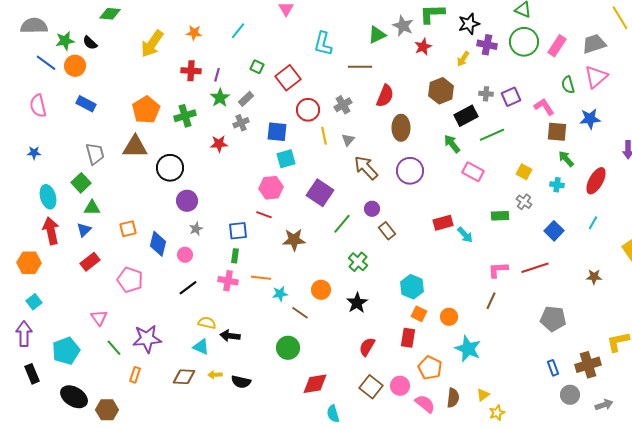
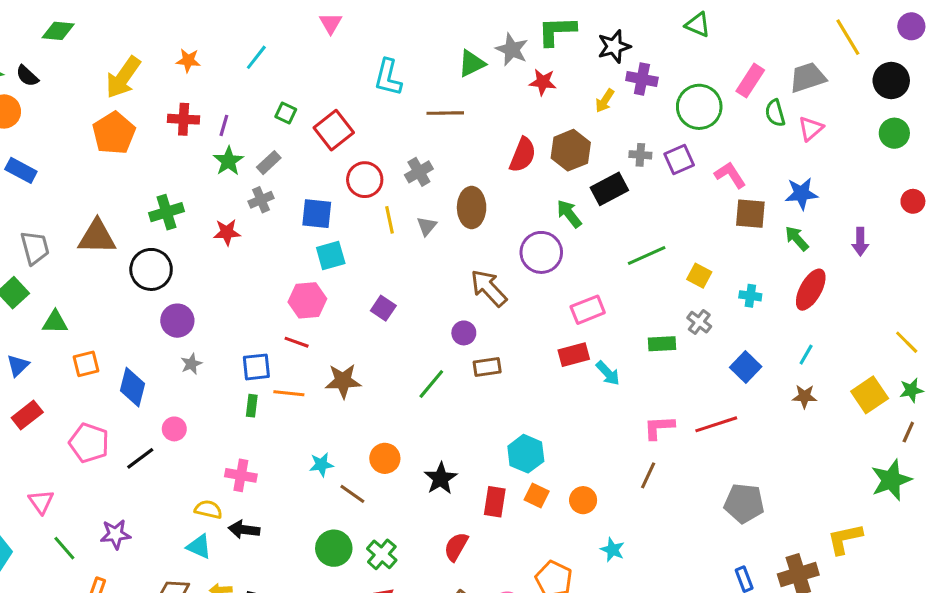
green circle: (524, 42) -> (699, 107), moved
red star: (423, 47) -> (543, 82), turned 30
pink triangle: (596, 77) -> (811, 129), size x0.7
green semicircle: (568, 85) -> (775, 113), moved
red semicircle: (385, 96) -> (523, 155), moved
orange pentagon: (146, 110) -> (114, 133), moved
green cross: (185, 116) -> (167, 212), moved
brown ellipse: (401, 128) -> (472, 207), moved
green line: (492, 135) -> (647, 255), moved
green arrow: (452, 144) -> (569, 214), moved
green arrow: (566, 159) -> (797, 238), moved
brown arrow: (366, 168) -> (489, 288), moved
purple circle: (410, 171) -> (541, 252), moved
pink rectangle: (473, 172) -> (588, 310), moved, turned -50
purple square: (320, 193) -> (383, 308), size x0.6
green triangle: (92, 208) -> (55, 322), moved
green line: (342, 224) -> (431, 384), moved
brown rectangle: (387, 231) -> (487, 367), turned -60
pink circle: (185, 255) -> (174, 429), moved
green cross: (358, 262) -> (382, 554), moved
brown star: (594, 277) -> (805, 396), moved
orange line: (261, 278) -> (289, 393), moved
pink cross: (228, 281) -> (241, 475), moved
black line: (188, 288) -> (140, 458), moved
red rectangle: (408, 338) -> (495, 502), moved
purple star: (147, 339) -> (115, 534), size x0.7
cyan star: (468, 349) -> (612, 550), size x0.6

